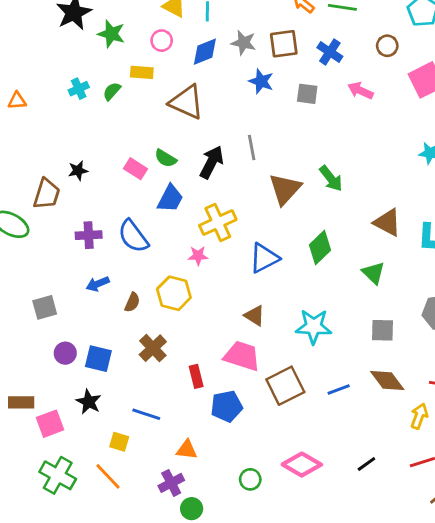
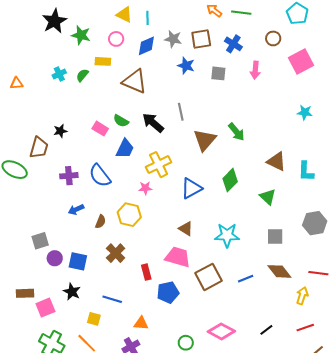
pink arrow: (360, 91) -> (255, 70), turned -108
black arrow: (212, 162) -> (153, 123), turned -75
gray square: (45, 307) -> (40, 241), moved

